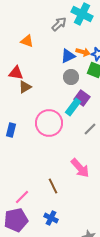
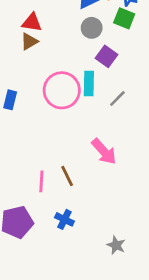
red triangle: (16, 73) -> (32, 22), moved
cyan rectangle: (73, 107) -> (89, 84), moved, turned -36
pink line: (22, 197) -> (41, 181), moved, turned -42

